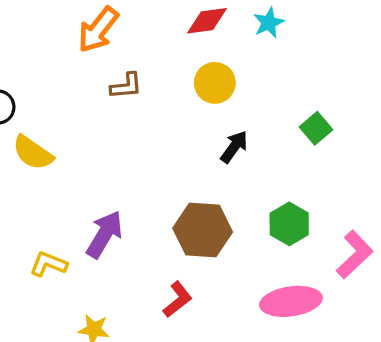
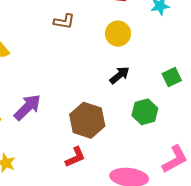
green hexagon: (289, 224) -> (145, 112), moved
red L-shape: (177, 300) -> (75, 157), moved

